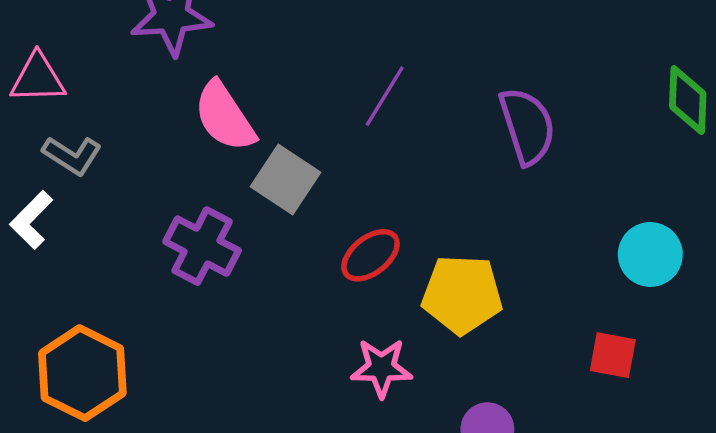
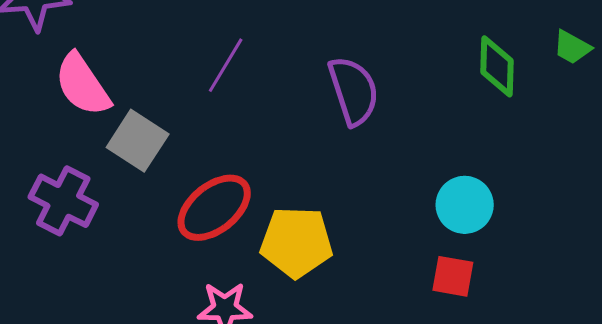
red ellipse: (370, 255) -> (214, 208), size x1.4
red square: (613, 355) -> (453, 276), moved

